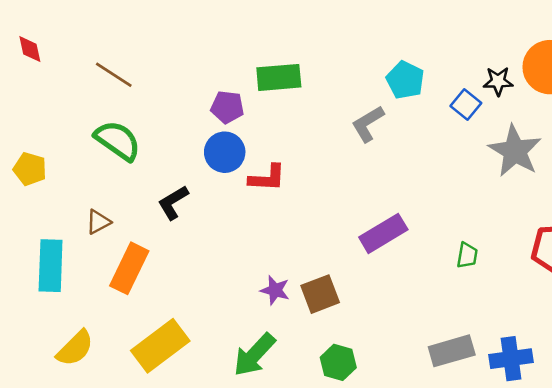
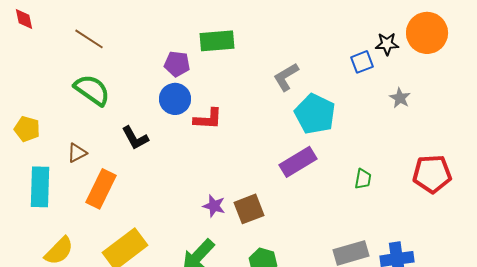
cyan pentagon: (405, 80) -> (315, 114), moved, size x1.4
blue square: (466, 104) -> (362, 62), turned 30
gray star: (515, 151) -> (400, 98), size x0.5
yellow pentagon: (30, 169) -> (27, 129), moved
black L-shape: (173, 202) -> (135, 138), turned -88

